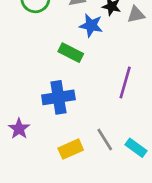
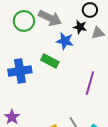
blue cross: (58, 97) -> (20, 71), moved

